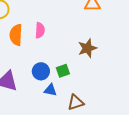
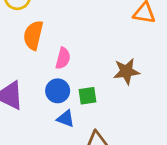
pink semicircle: (40, 30) -> (63, 58), moved

